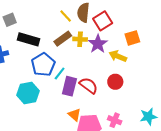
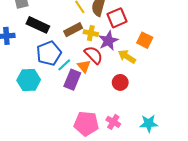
orange square: (132, 38) -> (145, 40), turned 35
red semicircle: (89, 86) -> (94, 55), moved
orange triangle: (74, 115) -> (84, 66), moved

